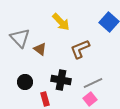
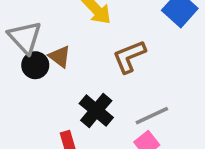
black cross: (61, 80) -> (96, 110), turned 30
black circle: (25, 82) -> (35, 65), moved

